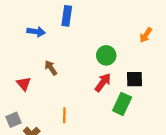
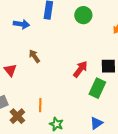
green circle: (106, 55) -> (83, 15), moved
orange line: (64, 115) -> (40, 105), moved

